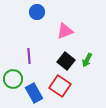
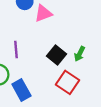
pink triangle: (65, 31) -> (43, 13), moved
red square: (60, 86) -> (67, 82), moved

